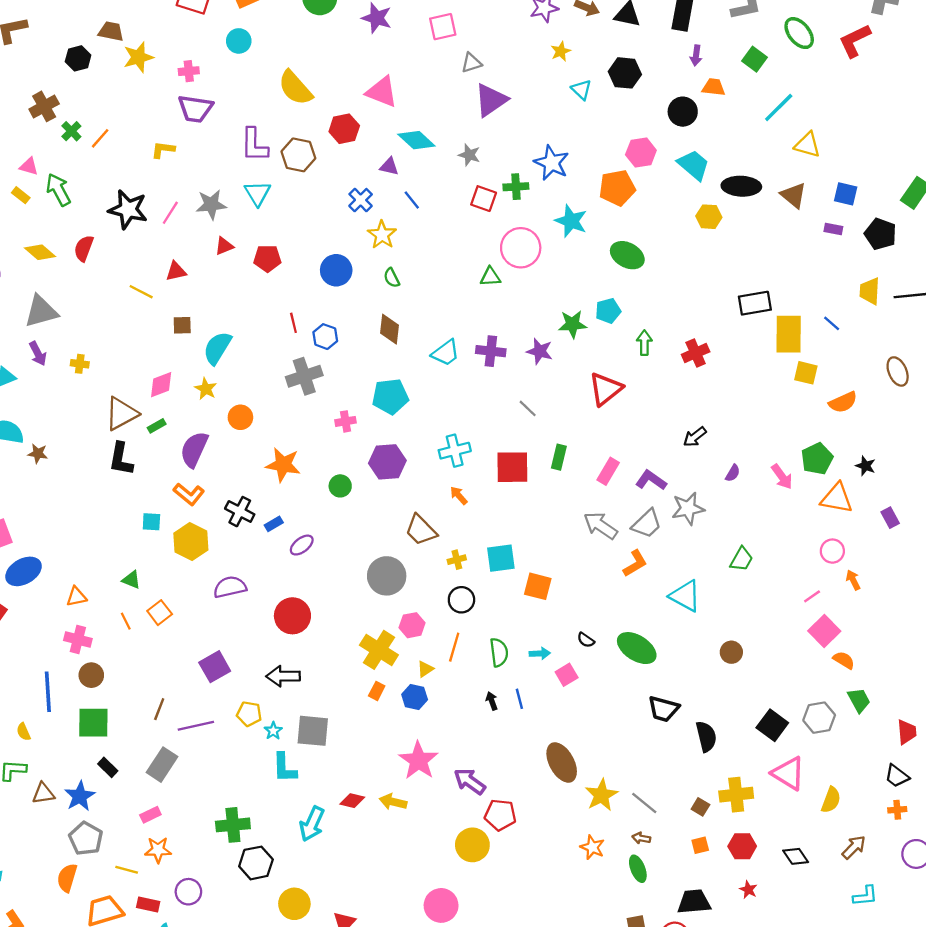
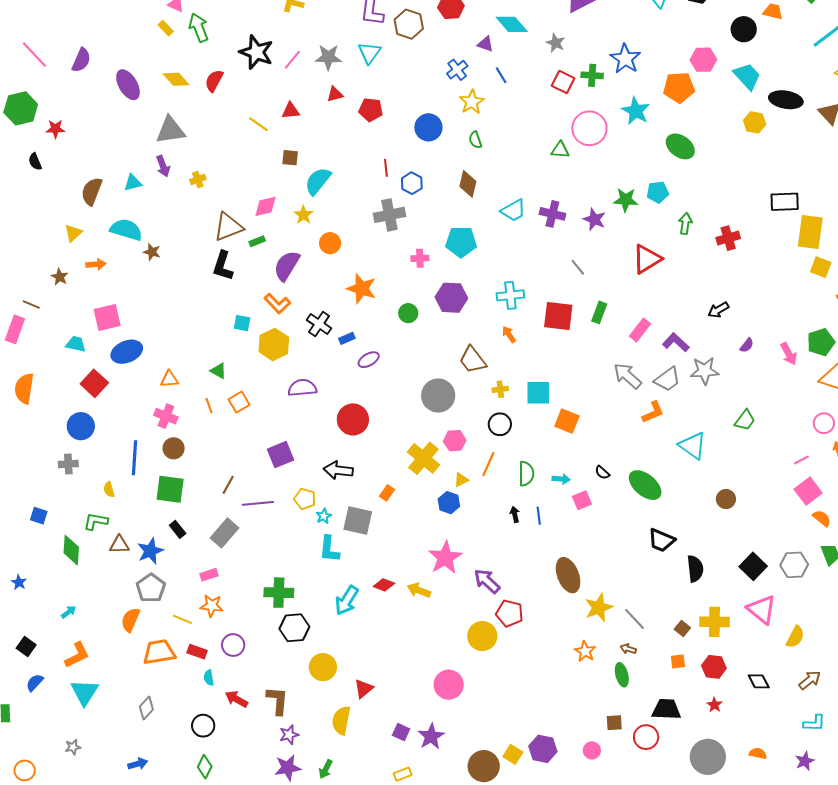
yellow cross: (80, 364) -> (198, 180), turned -35
orange rectangle: (377, 691) -> (387, 493), moved

